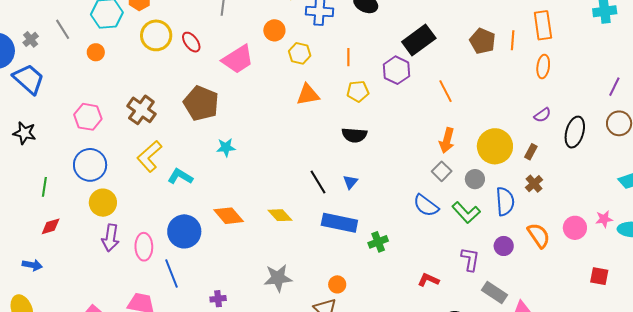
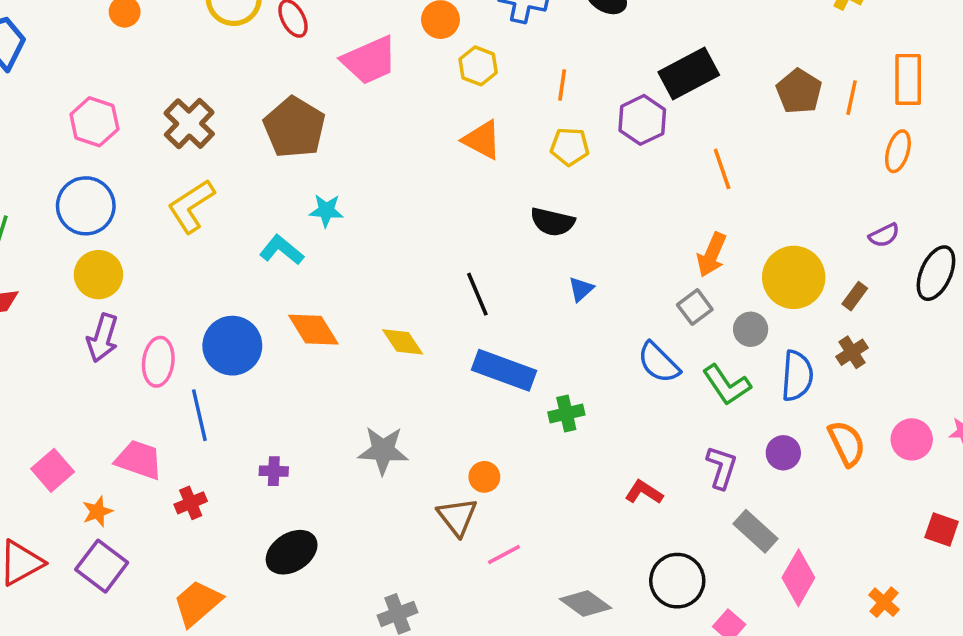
orange triangle: (308, 95) -> (482, 140), turned 30
cyan L-shape: (180, 177) -> (282, 250), moved
blue triangle: (350, 182) -> (581, 289), moved

